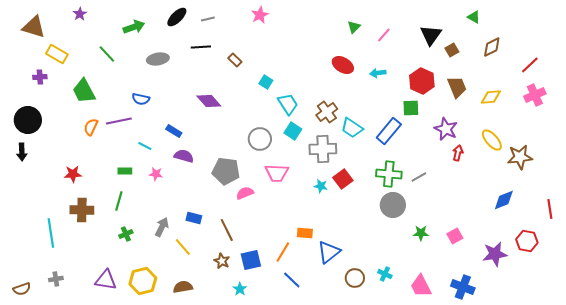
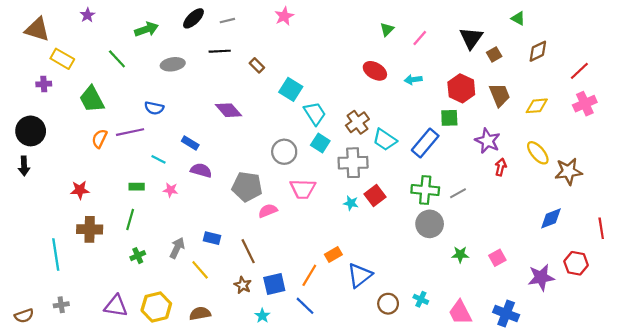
cyan square: (266, 82) -> (291, 89), size x1.5
orange rectangle: (305, 233) -> (333, 254), turned -35
blue line: (292, 280) -> (305, 306), moved

